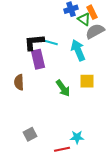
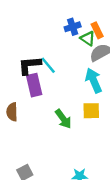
cyan line: (50, 42) -> (48, 65), turned 35
cyan arrow: (78, 50) -> (94, 80), moved

